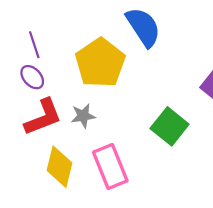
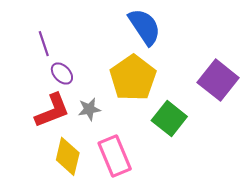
yellow pentagon: (100, 63) -> (133, 78), moved
purple ellipse: (32, 77) -> (62, 73), moved

